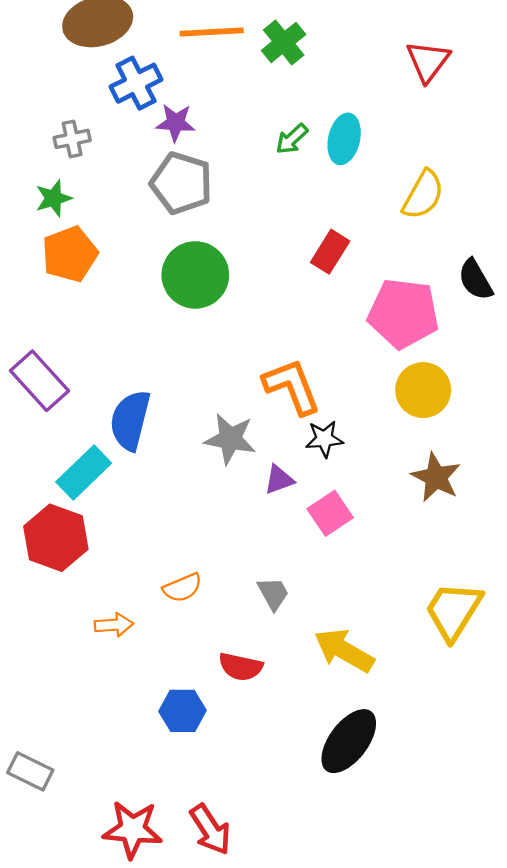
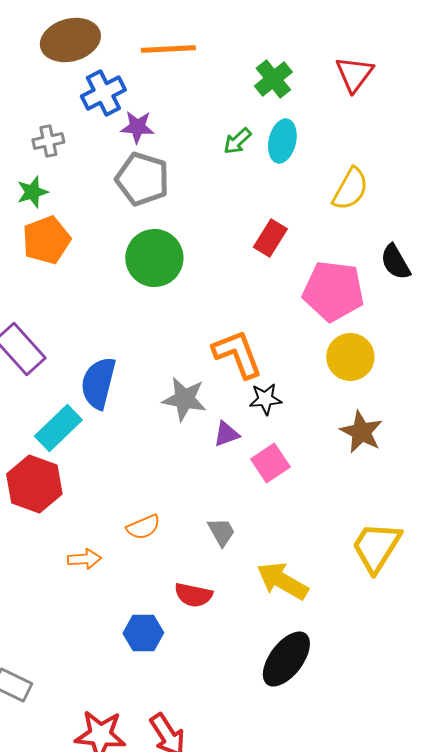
green cross: (284, 42) -> (273, 79), moved

